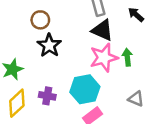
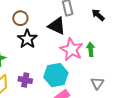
black triangle: (102, 30) -> (57, 26), moved
pink star: (104, 58) -> (72, 49), turned -30
gray triangle: (136, 99) -> (97, 83), turned 40

